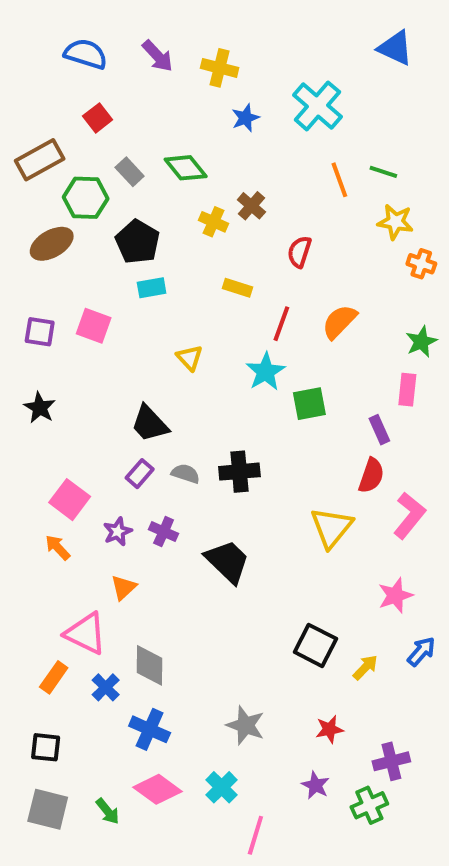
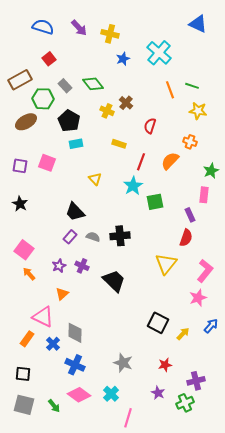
orange cross: (421, 264) -> (190, 142), moved
pink square: (70, 500) -> (24, 250), moved
pink L-shape: (409, 516) -> (205, 271), moved

